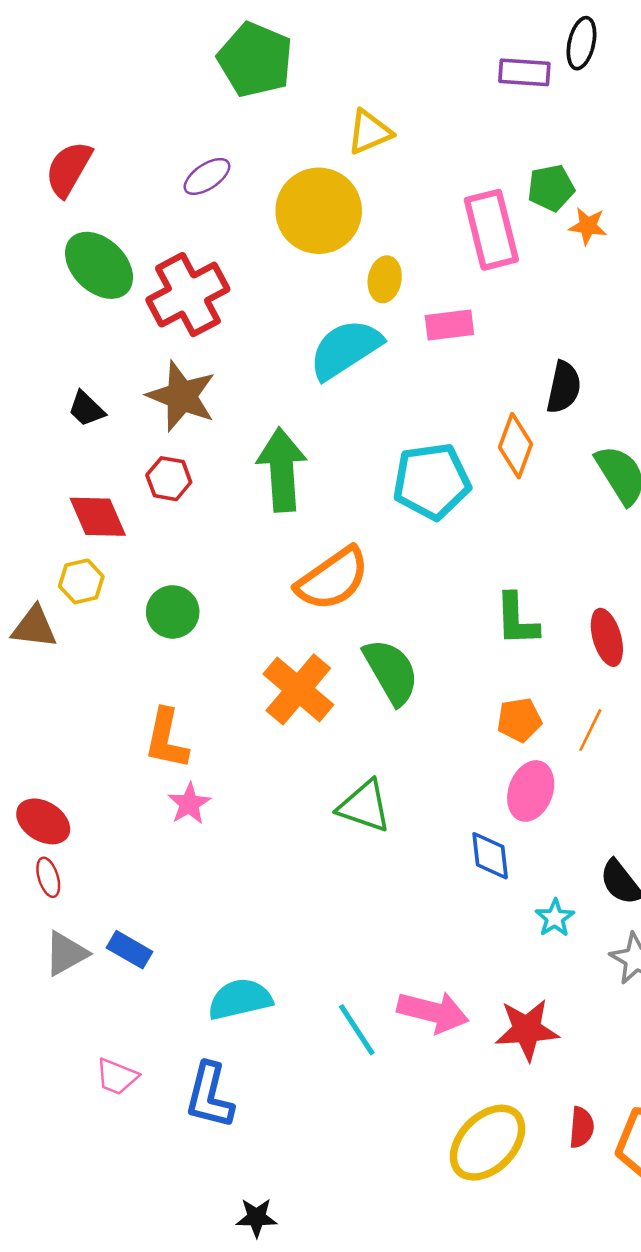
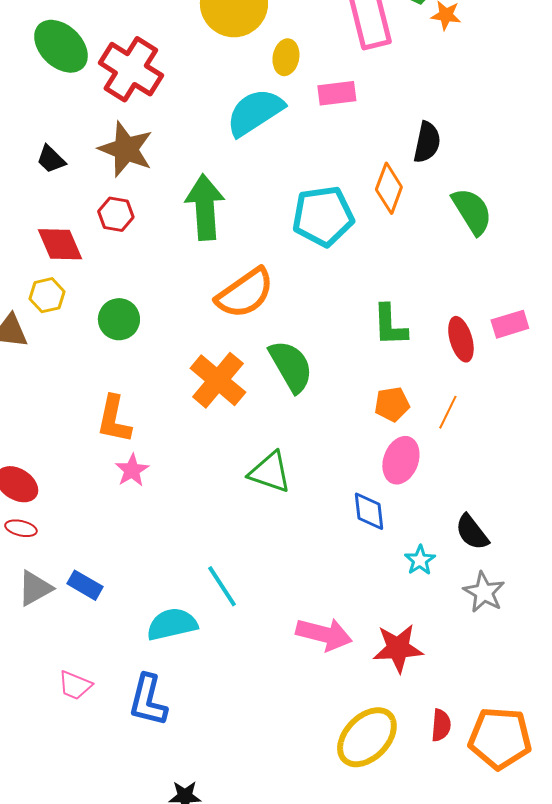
red cross: (188, 295) -> (131, 69), turned -30
red ellipse: (48, 877) -> (21, 528), turned -60
cyan line: (357, 1030) -> (222, 586), moved

